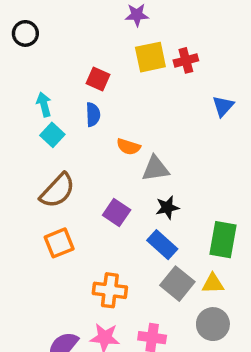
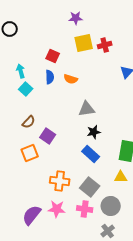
orange semicircle: (128, 147) -> (71, 79), moved
brown semicircle: (57, 191) -> (29, 122), size x0.6
purple square: (117, 213) -> (48, 136), moved
gray square: (177, 284) -> (90, 187), moved
gray circle: (213, 324) -> (111, 206), moved

